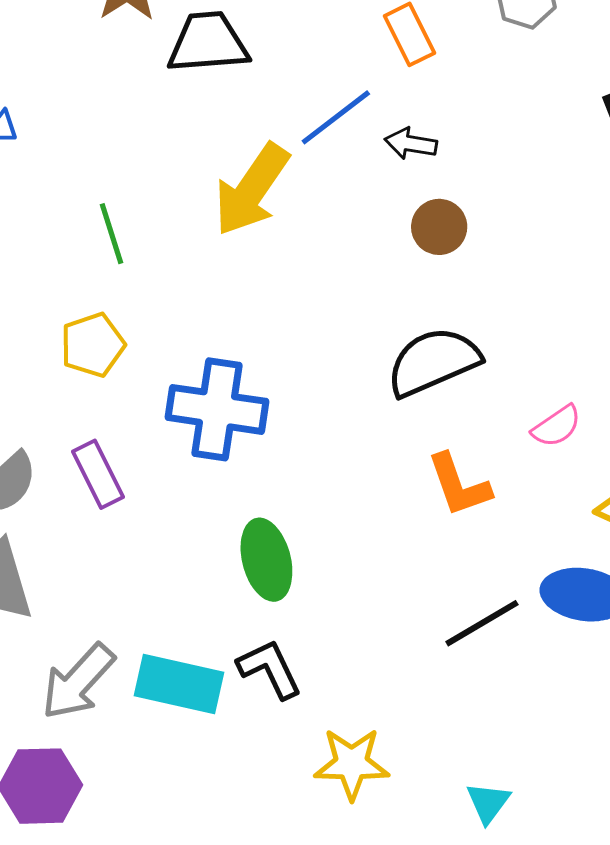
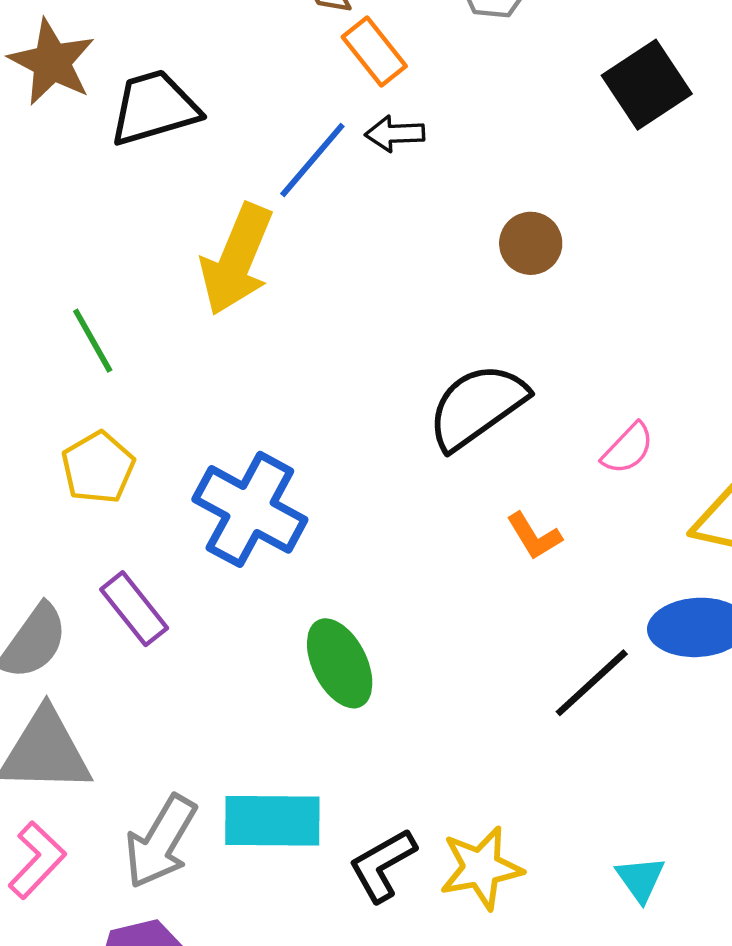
black arrow: (411, 144) -> (395, 134), moved
brown circle: (439, 227) -> (531, 243), moved
blue cross: (217, 409) -> (250, 509), turned 32
orange L-shape: (459, 485) -> (534, 536), size x0.7
black L-shape: (270, 669) -> (383, 865), moved, turned -82

